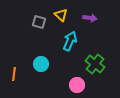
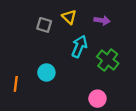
green cross: (95, 64) -> (108, 60), moved
pink circle: (77, 85) -> (97, 99), moved

